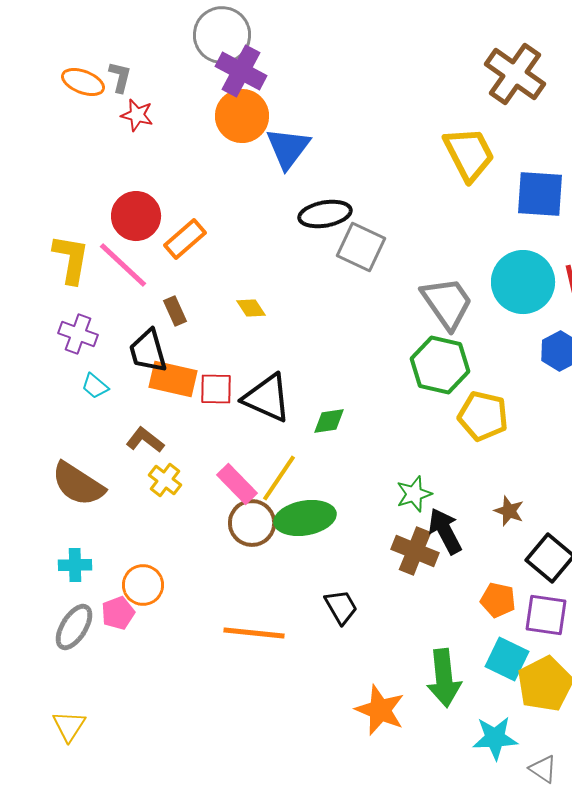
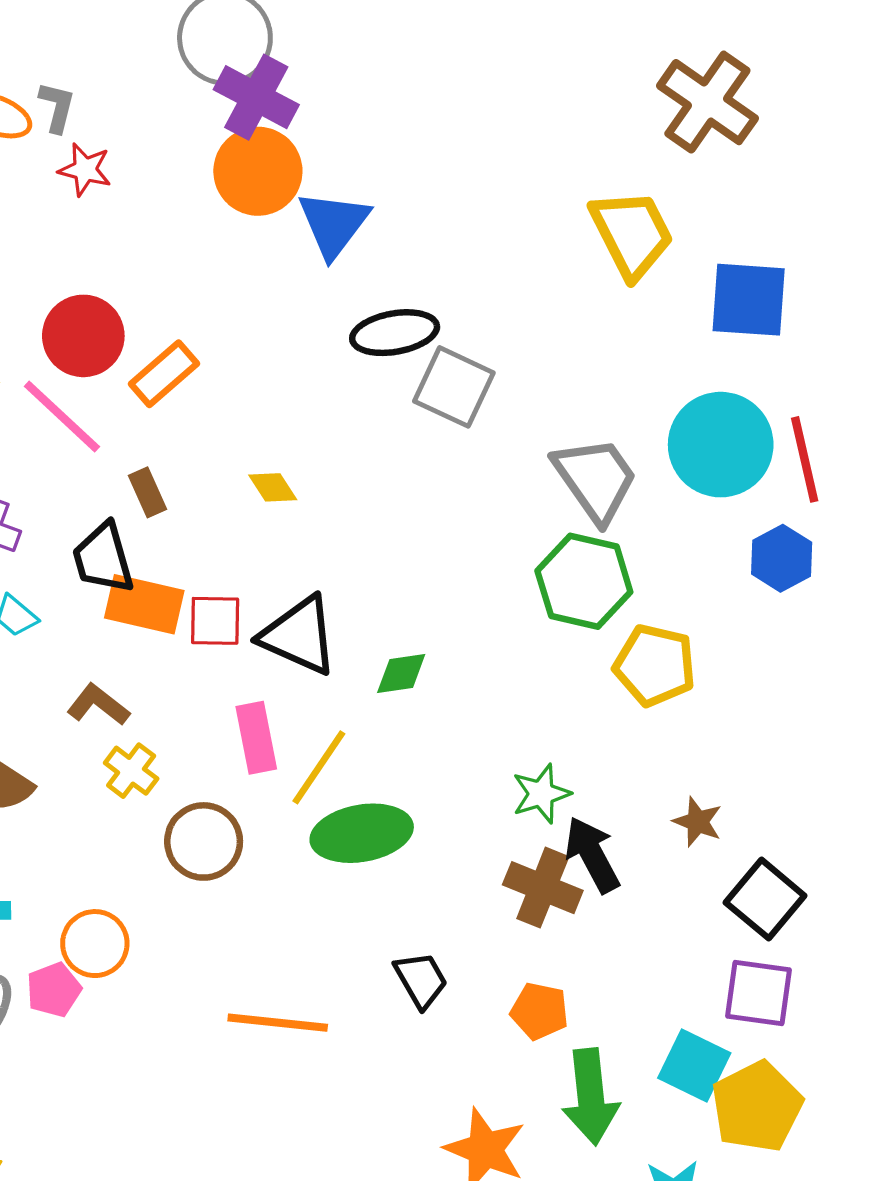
pink rectangle: (237, 484) -> (256, 738), moved, turned 33
brown circle: (252, 523) -> (204, 841), moved
orange pentagon: (498, 600) -> (539, 1011), moved

